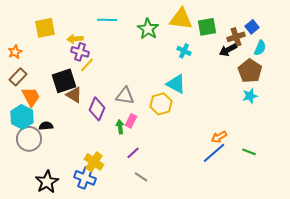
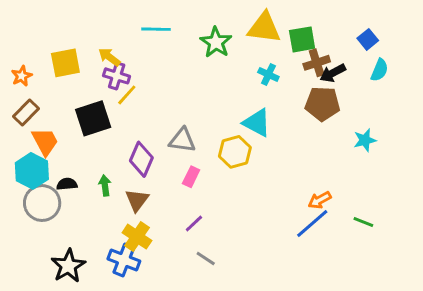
yellow square: (45, 28) -> (65, 63), moved
brown cross: (236, 37) -> (317, 63), moved
yellow arrow: (75, 39) -> (109, 57), turned 42
brown pentagon: (250, 71) -> (322, 104), moved, turned -30
brown triangle: (74, 95) -> (137, 200), moved, turned 36
green arrow: (120, 127) -> (105, 185), moved

